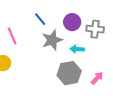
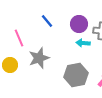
gray star: (52, 40) -> (39, 58), moved
cyan arrow: (77, 49) -> (83, 43), moved

